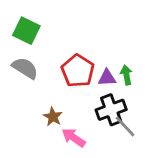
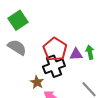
green square: (26, 31) -> (18, 20), turned 30
black cross: (111, 110) -> (54, 66), moved

